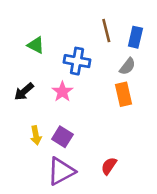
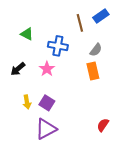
blue rectangle: (135, 37) -> (101, 16), moved, turned 42
red semicircle: (109, 166) -> (103, 125), moved

